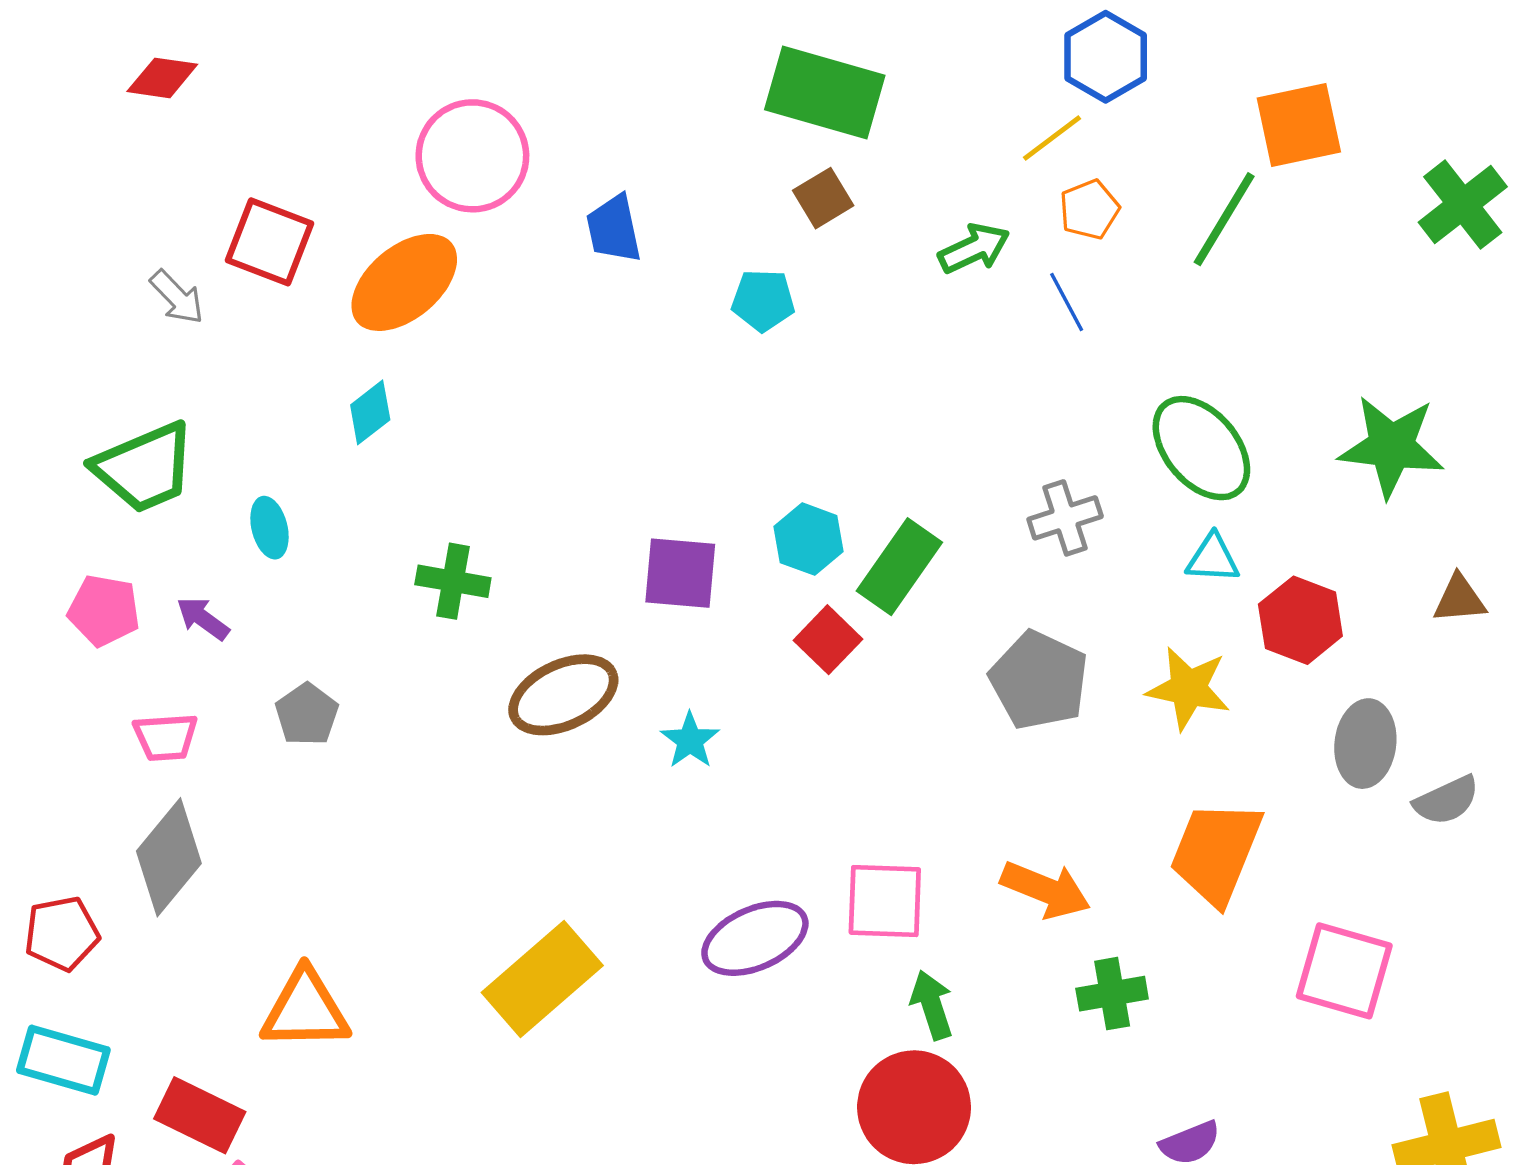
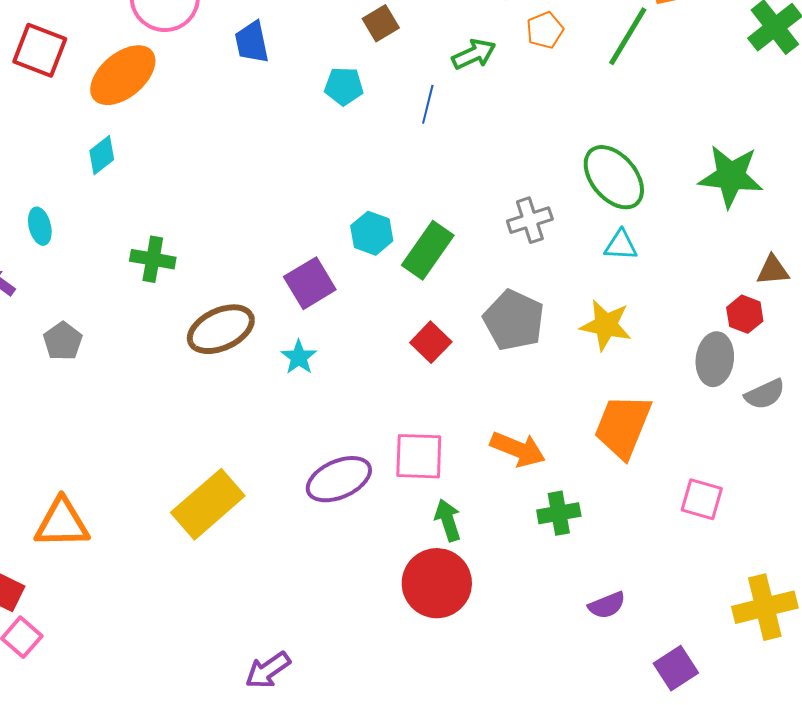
blue line: (1067, 302) -> (428, 104), moved, turned 42
purple square: (680, 573) -> (310, 283), moved, turned -36
red hexagon: (1300, 620) -> (745, 314), moved, size x0.7
red square: (828, 640) -> (431, 342), moved
pink square: (1344, 971) -> (702, 499), size x0.7

